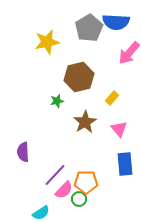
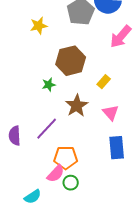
yellow star: (47, 42) -> (39, 26), size x0.7
purple line: (55, 175) -> (47, 129), moved
orange pentagon: (86, 182) -> (66, 158), moved

